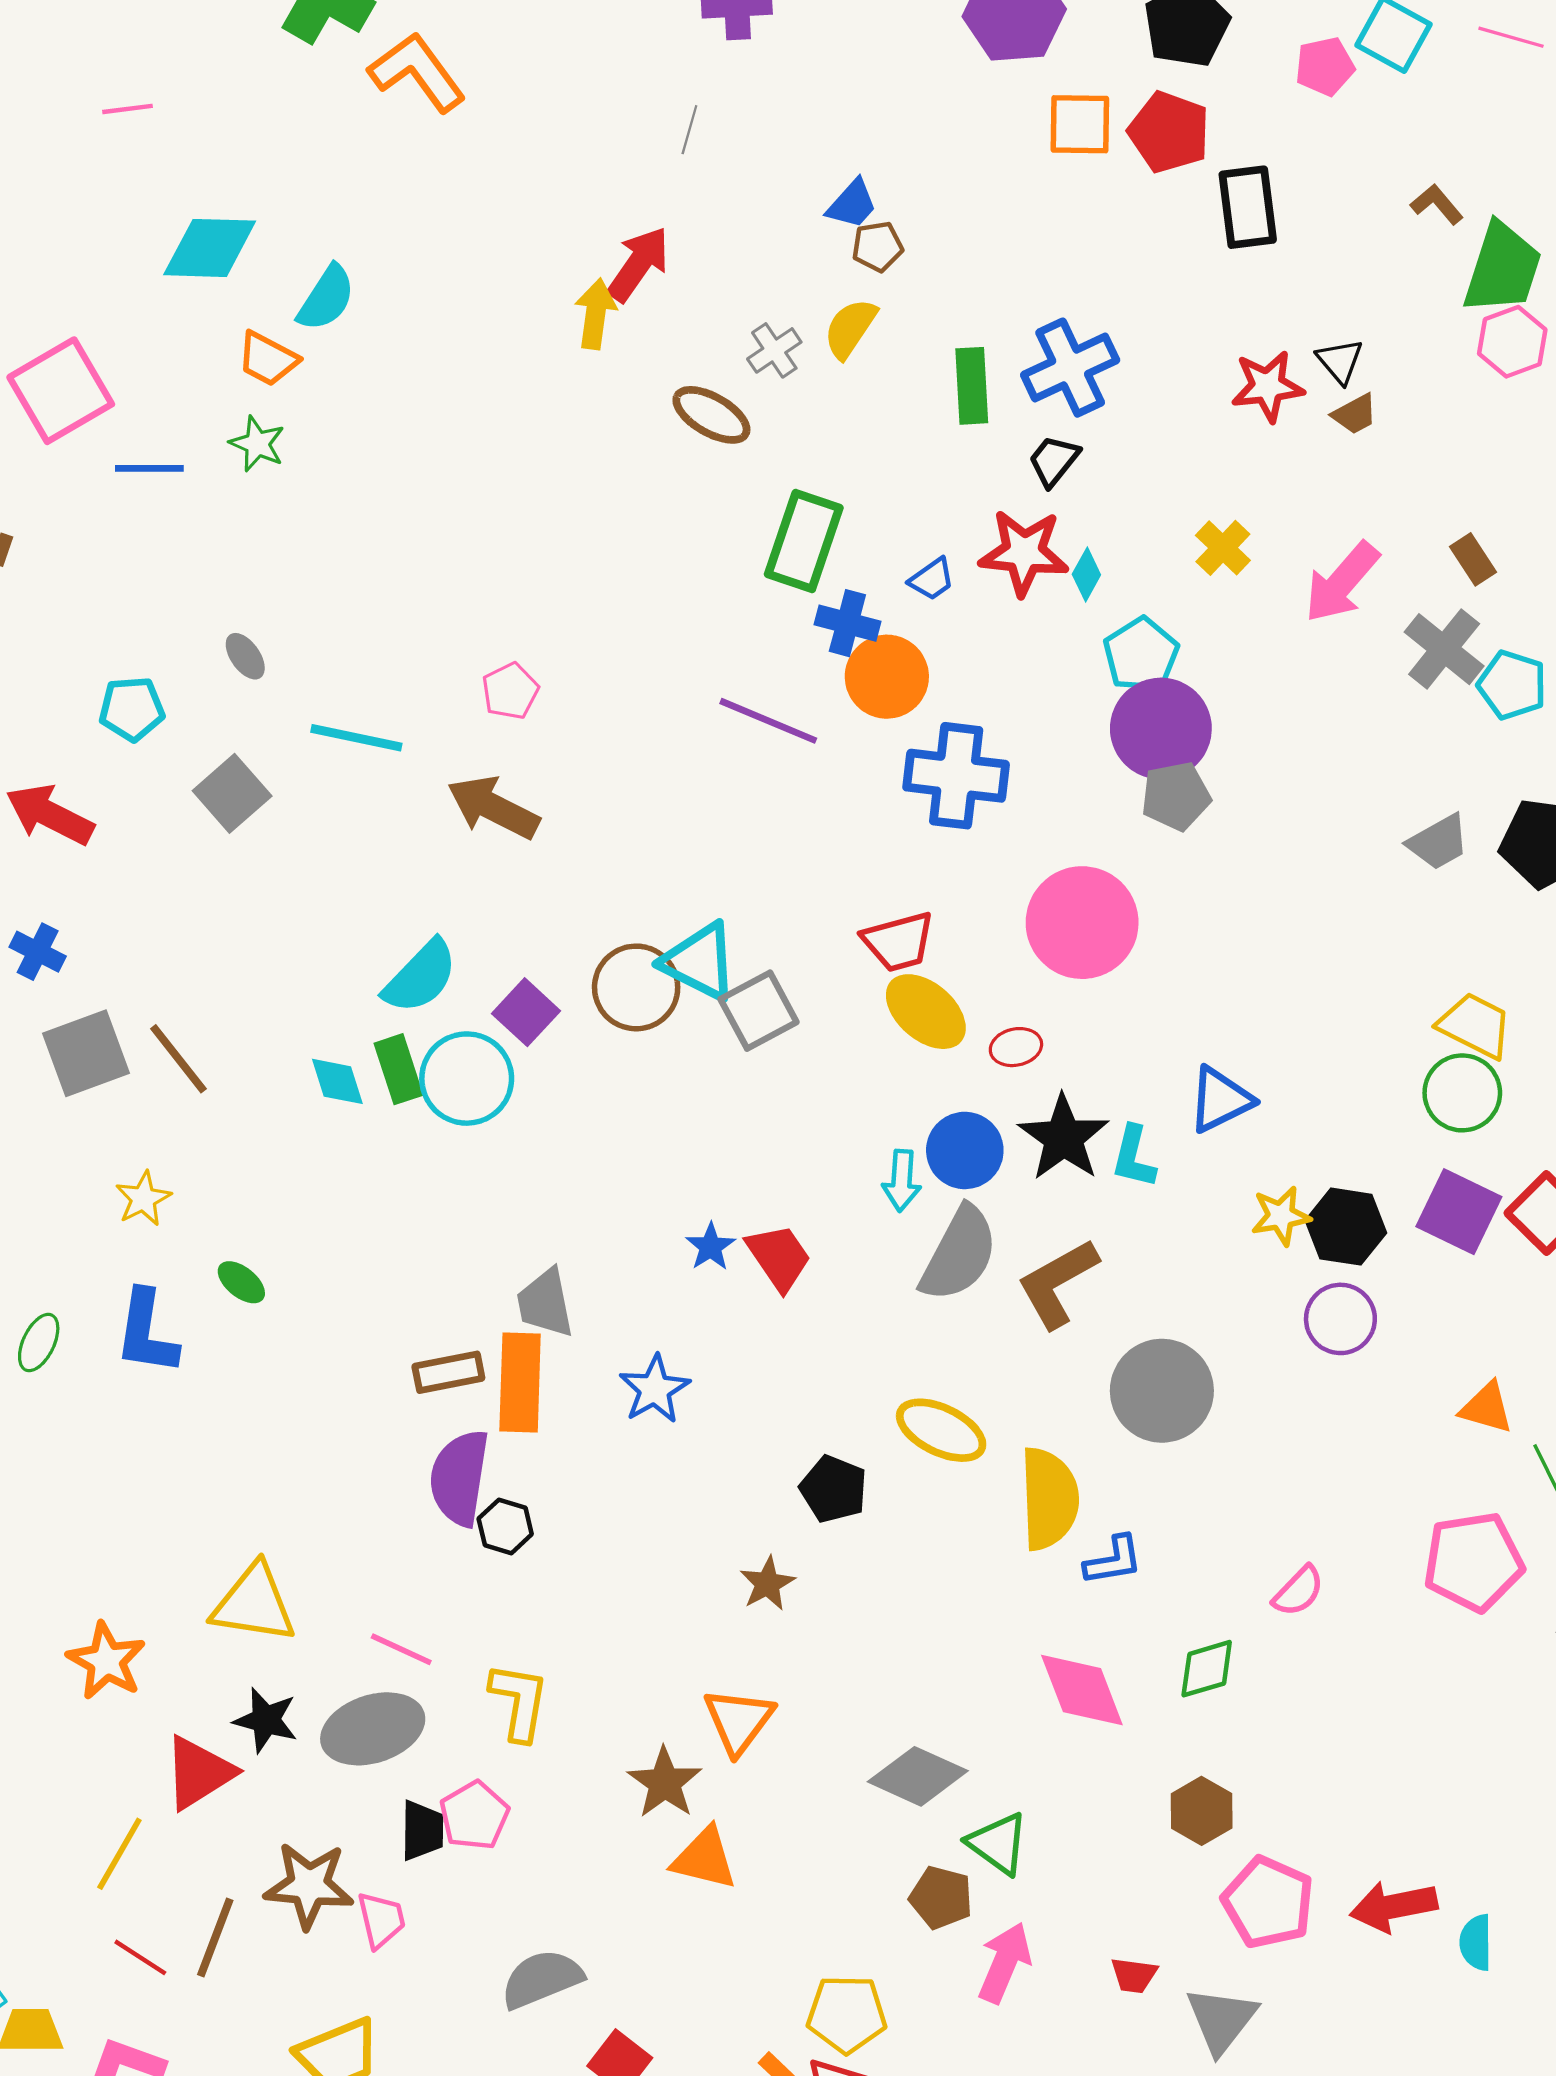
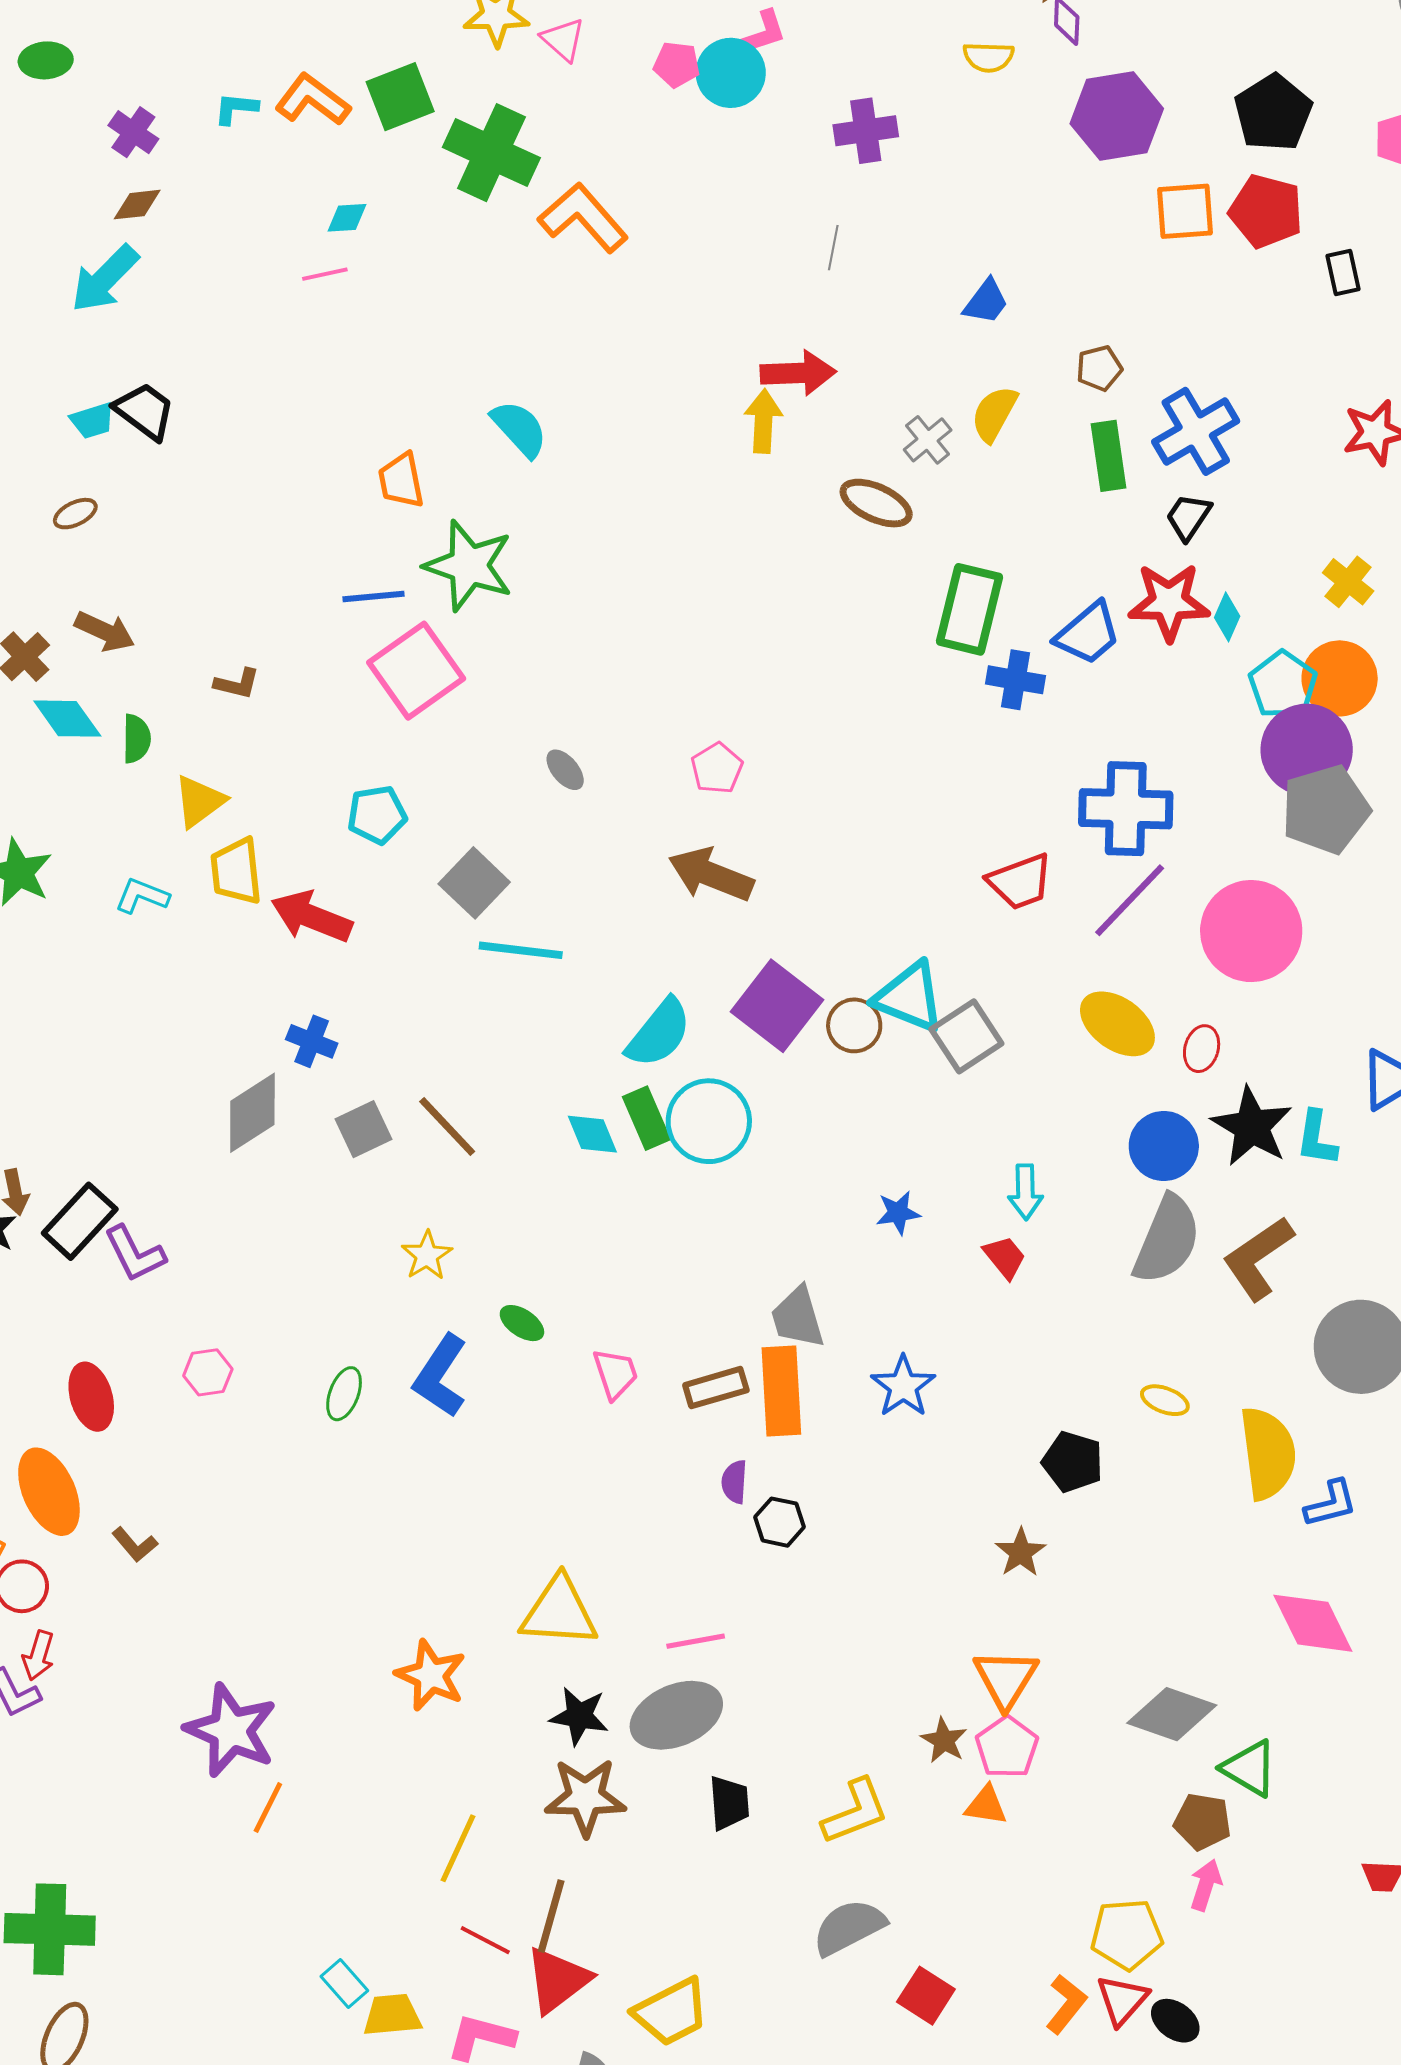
black rectangle: (1248, 207) -> (1343, 273), size x0.6
brown pentagon: (877, 247) -> (1099, 368), moved
cyan diamond: (210, 248) -> (347, 218), moved, size x0.5
red arrow: (638, 264) -> (798, 373), turned 58
cyan semicircle: (326, 298) -> (519, 429), turned -70
orange trapezoid: (268, 359) -> (401, 480), moved, turned 56
pink square: (61, 391) -> (416, 671), moved
green star: (257, 444) -> (469, 566), size x1.8
blue trapezoid: (932, 579) -> (1088, 634), size x1.6
gray ellipse: (245, 656) -> (565, 770), moved
orange circle: (887, 677) -> (1340, 678), moved
purple line: (768, 721) -> (1130, 900), moved, turned -64
cyan line: (356, 738) -> (521, 950), moved
gray pentagon: (1176, 796) -> (1326, 809), size x1.4
red trapezoid: (899, 942) -> (1020, 882), moved
brown circle: (636, 987) -> (854, 1025), size x0.7
purple square: (526, 1012) -> (777, 1006), moved, size x1.5
red ellipse: (1016, 1047) -> (1202, 1049), turned -57
gray square: (86, 1053) -> (364, 1129), size x0.7
cyan arrow: (902, 1181) -> (1025, 1192), moved
blue star: (711, 1247) -> (898, 1213), moved, turned 30
red trapezoid: (779, 1257) -> (1005, 1257), size x0.7
blue L-shape: (146, 1332) -> (440, 1376), turned 30
yellow ellipse: (941, 1430) -> (1165, 1400), size x0.6
purple semicircle: (459, 1478) -> (734, 1482), size x0.5
pink line: (401, 1649) -> (696, 1641), turned -30
yellow L-shape: (519, 1702) -> (855, 1812), moved, turned 64
red triangle: (199, 1773) -> (558, 1980), moved
brown star: (665, 1783) -> (944, 1740), size x0.7
pink pentagon: (474, 1816) -> (1007, 1747), moved
orange triangle: (704, 1858) -> (986, 1805), size x0.7
brown star: (309, 1885) -> (585, 1797), moved
pink trapezoid: (381, 1920) -> (615, 1374), moved
pink arrow: (1005, 1963) -> (1206, 1885), moved, size x0.7

